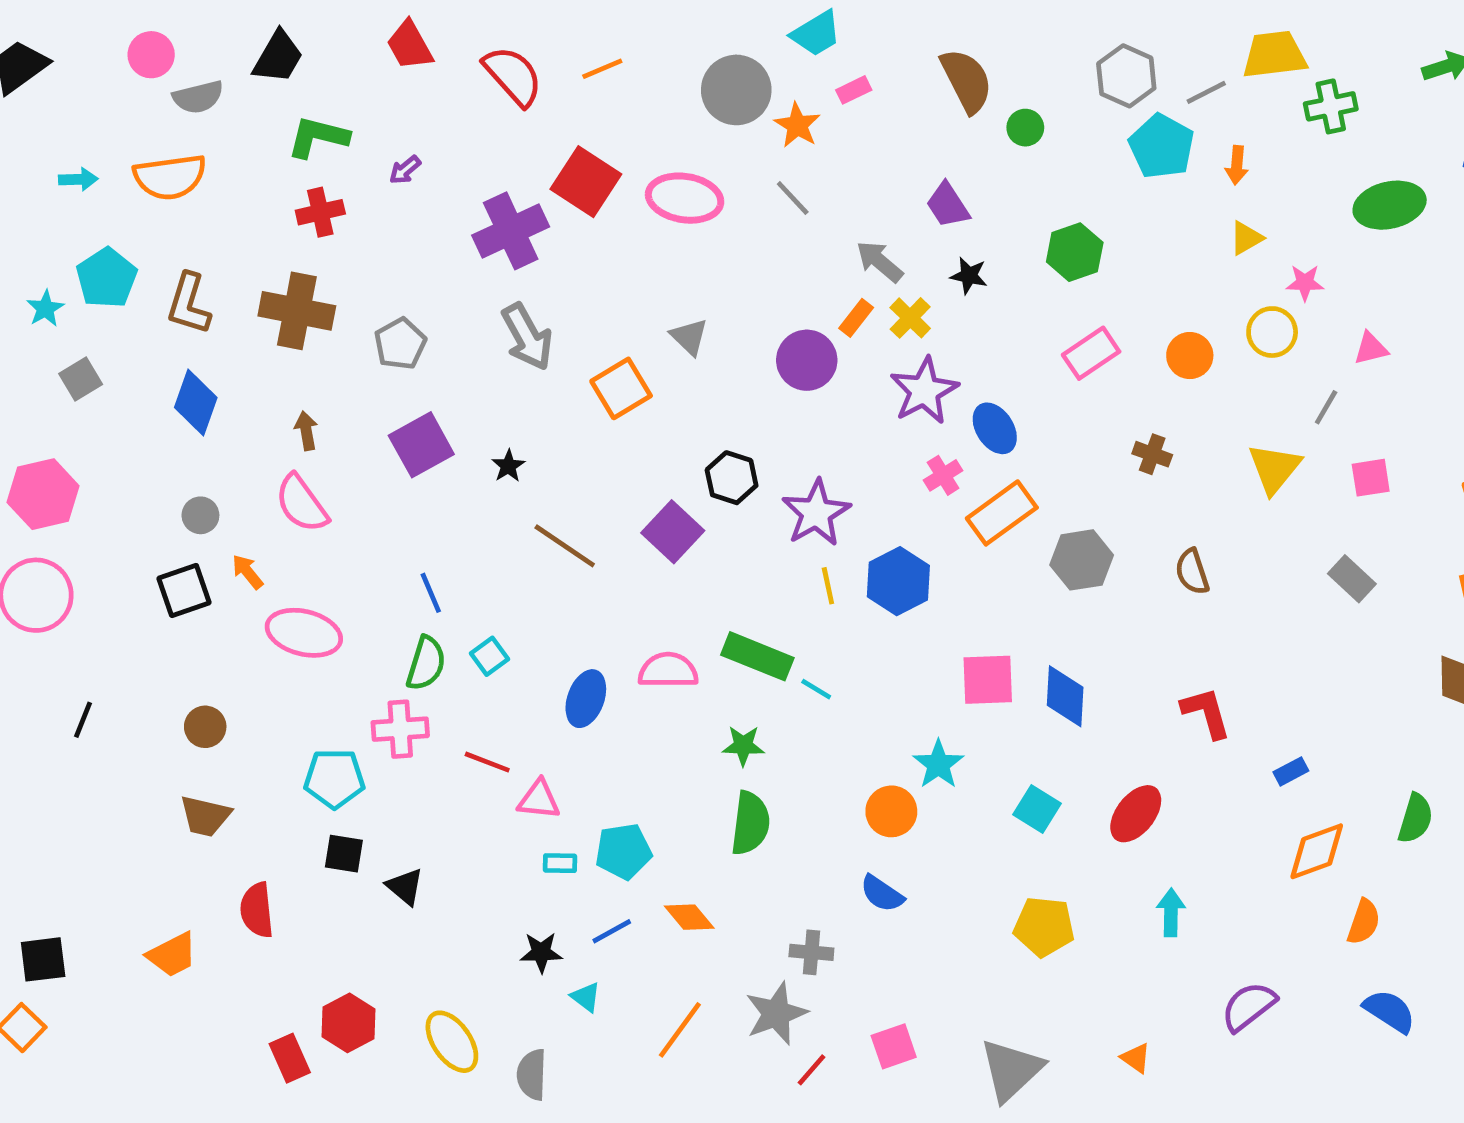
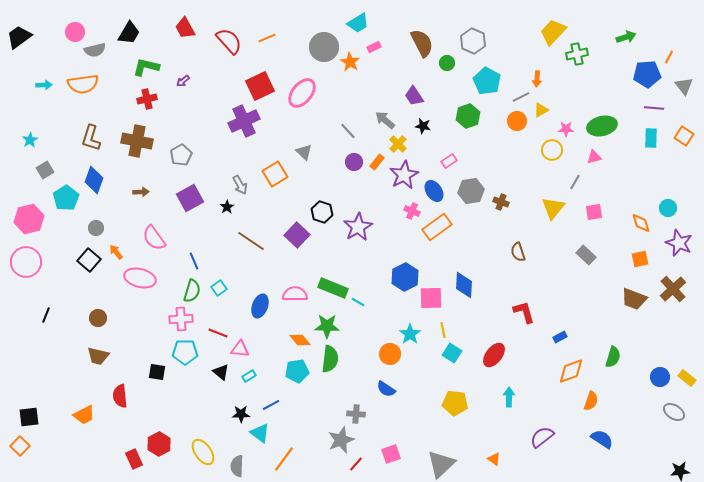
yellow trapezoid: (1274, 55) -> (553, 32), turned -40
gray hexagon: (1126, 76) -> (473, 41), moved
gray line: (1206, 92) -> (521, 97), moved
cyan pentagon: (1162, 146) -> (487, 81), moved
red square: (586, 182) -> (260, 86), turned 32
pink ellipse: (685, 198) -> (302, 93), turned -60
gray line: (793, 198) -> (348, 131), moved
green ellipse: (1390, 205) -> (602, 126), moved
purple cross: (511, 231) -> (244, 121), moved
cyan pentagon: (106, 278) -> (66, 198), moved
orange rectangle: (856, 318) -> (377, 162), moved
gray arrow: (527, 337) -> (240, 185), moved, size x0.7
pink rectangle: (1091, 353) -> (449, 161), moved, size x0.7
orange circle: (1190, 356) -> (517, 121), moved
purple circle: (807, 360) -> (354, 162), size x0.7
brown arrow: (306, 431) -> (141, 192), turned 98
pink cross: (943, 475) -> (412, 211), turned -35
pink semicircle: (302, 504) -> (154, 238), moved
gray hexagon: (1082, 560) -> (471, 191), moved
blue hexagon: (898, 581) -> (405, 277), moved
yellow line: (828, 586) -> (443, 330), moved
black square: (184, 590) -> (89, 260), turned -30
blue diamond: (1065, 696) -> (464, 285), moved
green star: (743, 746) -> (327, 326), size x1.4
cyan pentagon: (334, 778) -> (185, 352), moved
cyan pentagon: (623, 851) -> (297, 371), moved
cyan rectangle: (560, 863) -> (249, 376), turned -32
black triangle: (405, 887) -> (221, 372), moved
orange diamond: (689, 917) -> (300, 340), moved
cyan triangle: (586, 997) -> (260, 433), size x1.5
orange line: (680, 1030) -> (284, 459), moved

